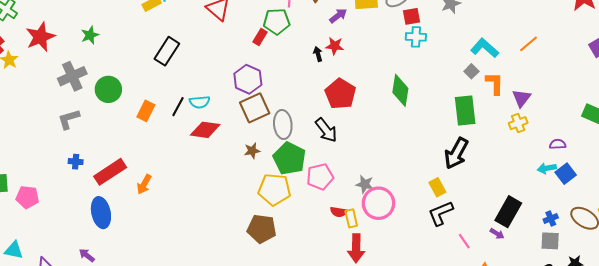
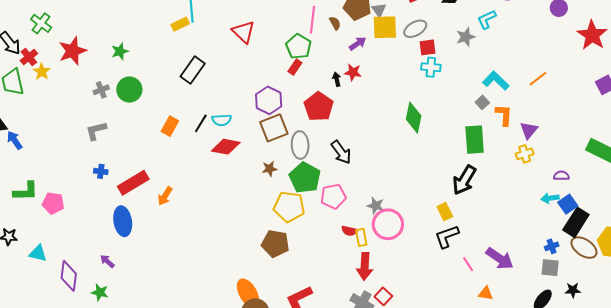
green pentagon: (277, 22) -> (299, 46), turned 30
red rectangle: (260, 37) -> (295, 67), moved
gray cross: (72, 76) -> (101, 90), size x0.6
green circle: (108, 89) -> (129, 90), moved
red pentagon: (340, 94) -> (319, 107), moved
black rectangle: (508, 212) -> (576, 222), moved
purple arrow: (497, 234) -> (500, 258), size x2.0

